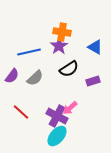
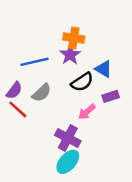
blue triangle: (95, 47) -> (103, 69), moved
pink arrow: (70, 108) -> (87, 112), moved
red line: (21, 112) -> (18, 109), moved

